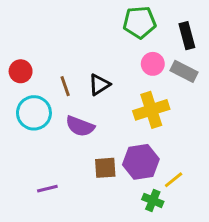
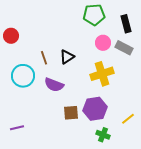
red circle: (21, 71) -> (11, 36), moved
yellow line: (174, 180) -> (128, 119), moved
purple line: (47, 189) -> (17, 128), moved

